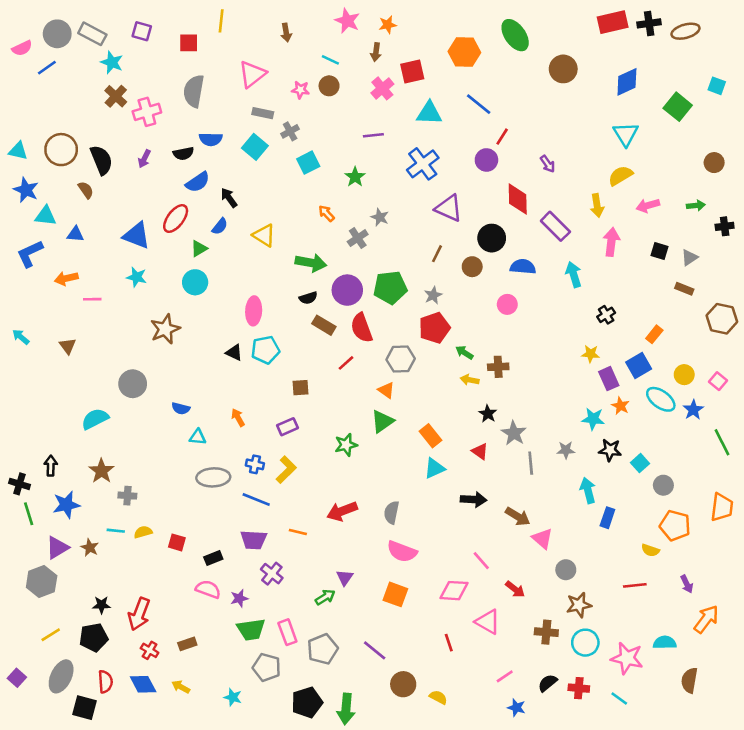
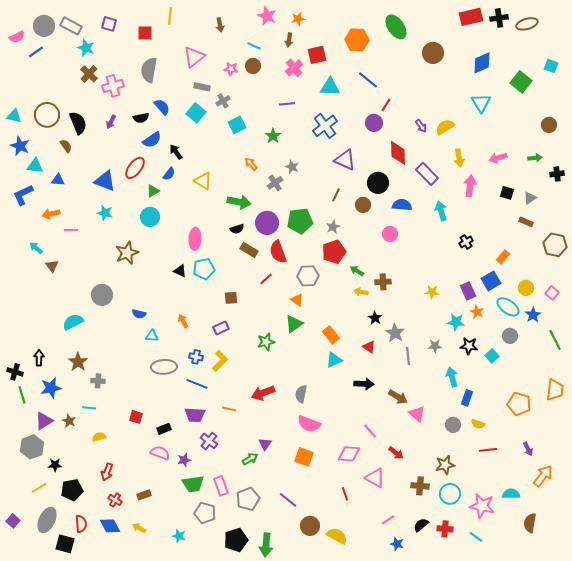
blue semicircle: (211, 139) -> (162, 107), turned -132
yellow semicircle: (620, 176) -> (445, 127), moved
cyan arrow: (21, 337) -> (36, 248), moved
yellow star: (591, 354) -> (432, 292), moved
gray circle: (663, 485) -> (510, 336), moved
yellow semicircle: (143, 532) -> (99, 437), moved
yellow semicircle: (650, 550) -> (478, 424), moved
gray circle: (566, 570) -> (453, 425), moved
black star: (101, 605) -> (55, 465), moved
red arrow: (139, 614) -> (107, 472), size x0.7
yellow semicircle: (438, 697) -> (337, 536), size x1.5

